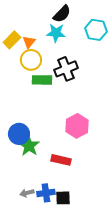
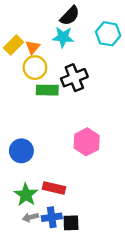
green star: (29, 146) -> (26, 195), moved
red rectangle: (61, 160) -> (54, 188), moved

